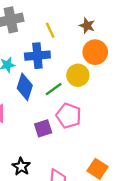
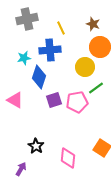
green line: (54, 89) -> (96, 88), moved
pink pentagon: (69, 116) -> (77, 102), turned -30
purple square: (43, 128) -> (54, 100), moved

